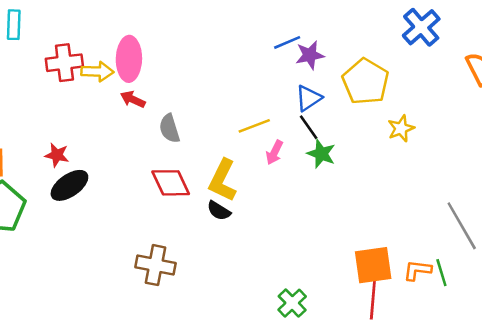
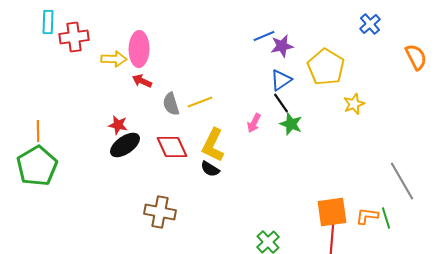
blue cross: (421, 27) -> (370, 24), size x0.7
red cross: (64, 63) -> (74, 37), moved
yellow line: (254, 126) -> (200, 102), moved
red star: (57, 155) -> (118, 125), moved
black ellipse: (69, 185) -> (125, 145), moved

